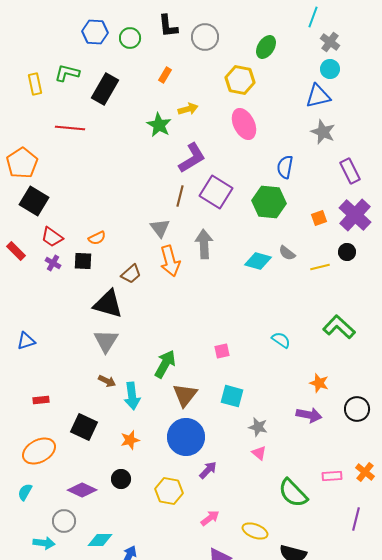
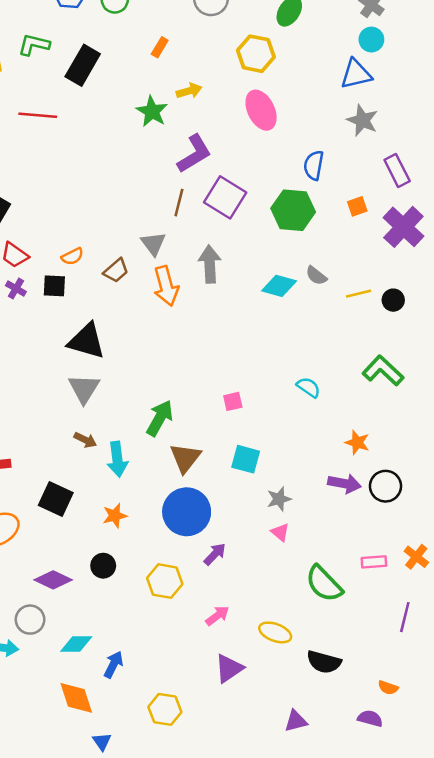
orange square: (319, 218) -> (357, 206), moved
black circle: (347, 252) -> (393, 300), moved
brown trapezoid: (131, 274) -> (116, 271), moved
black circle: (357, 409) -> (386, 486), moved
gray star: (258, 427) -> (279, 499), turned -30

